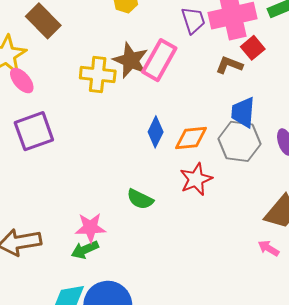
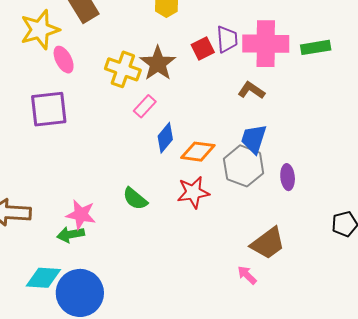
red square: (253, 48) -> (203, 48), moved
pink rectangle: (159, 60) -> (145, 106), moved, size x0.6
pink ellipse: (22, 81) -> (64, 60), moved

